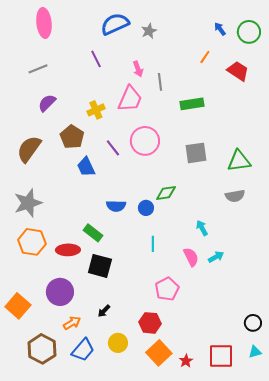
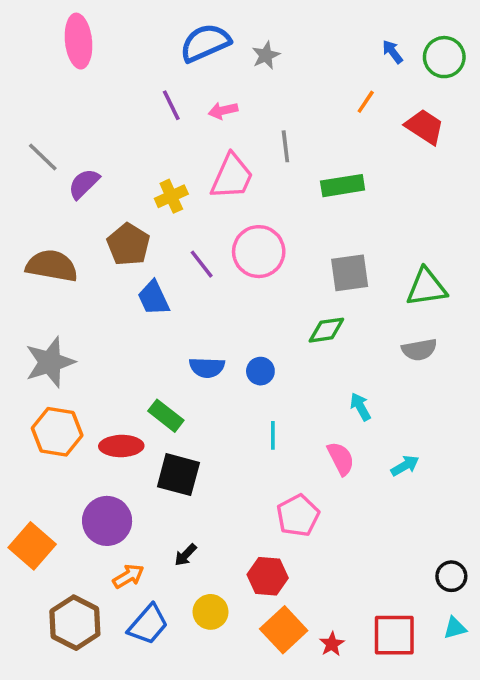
gray line: (38, 69) -> (43, 157), moved, turned 66
pink arrow: (138, 69) -> (223, 111), moved, turned 98
brown semicircle: (29, 149) -> (52, 266), turned 64
green diamond: (166, 193) -> (326, 330), moved
cyan arrow: (216, 257) -> (405, 466), moved

